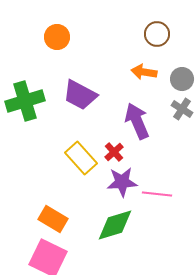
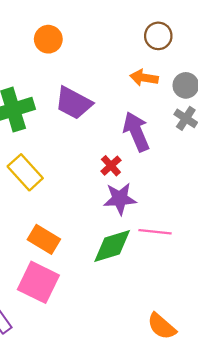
yellow rectangle: (81, 158) -> (25, 172), moved
pink line: (157, 194) -> (155, 232), moved

